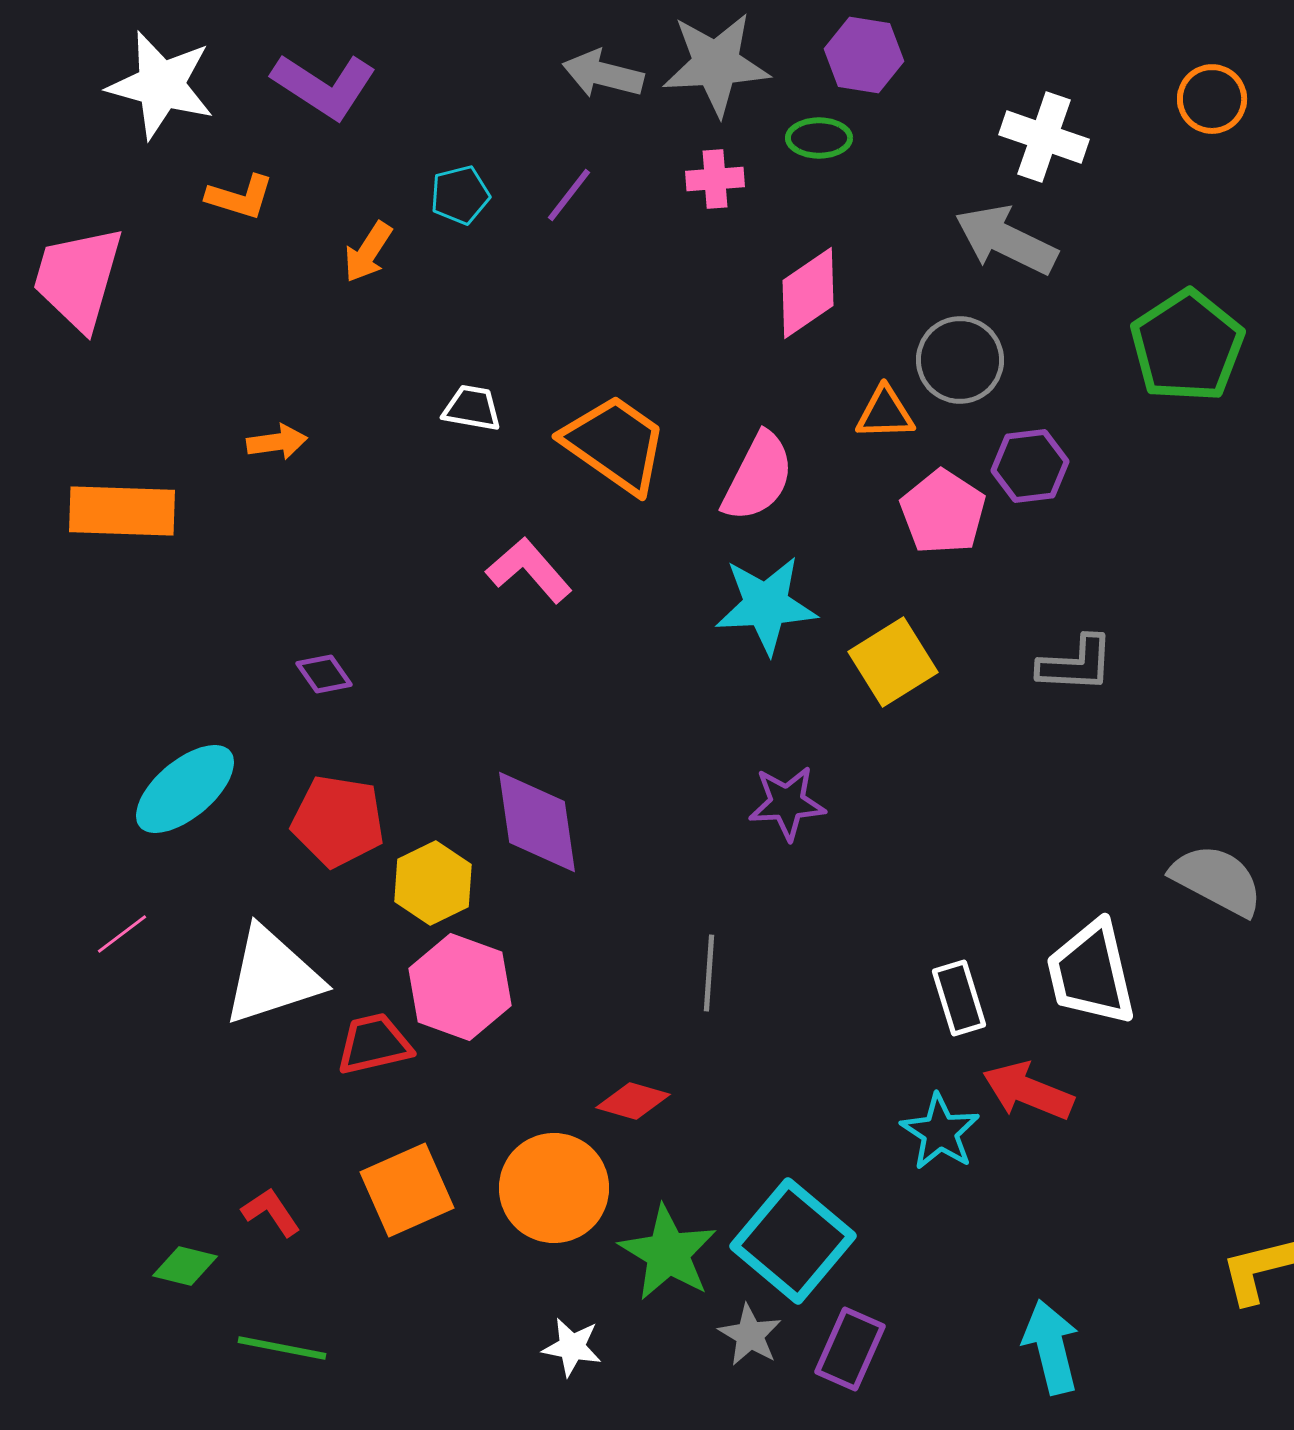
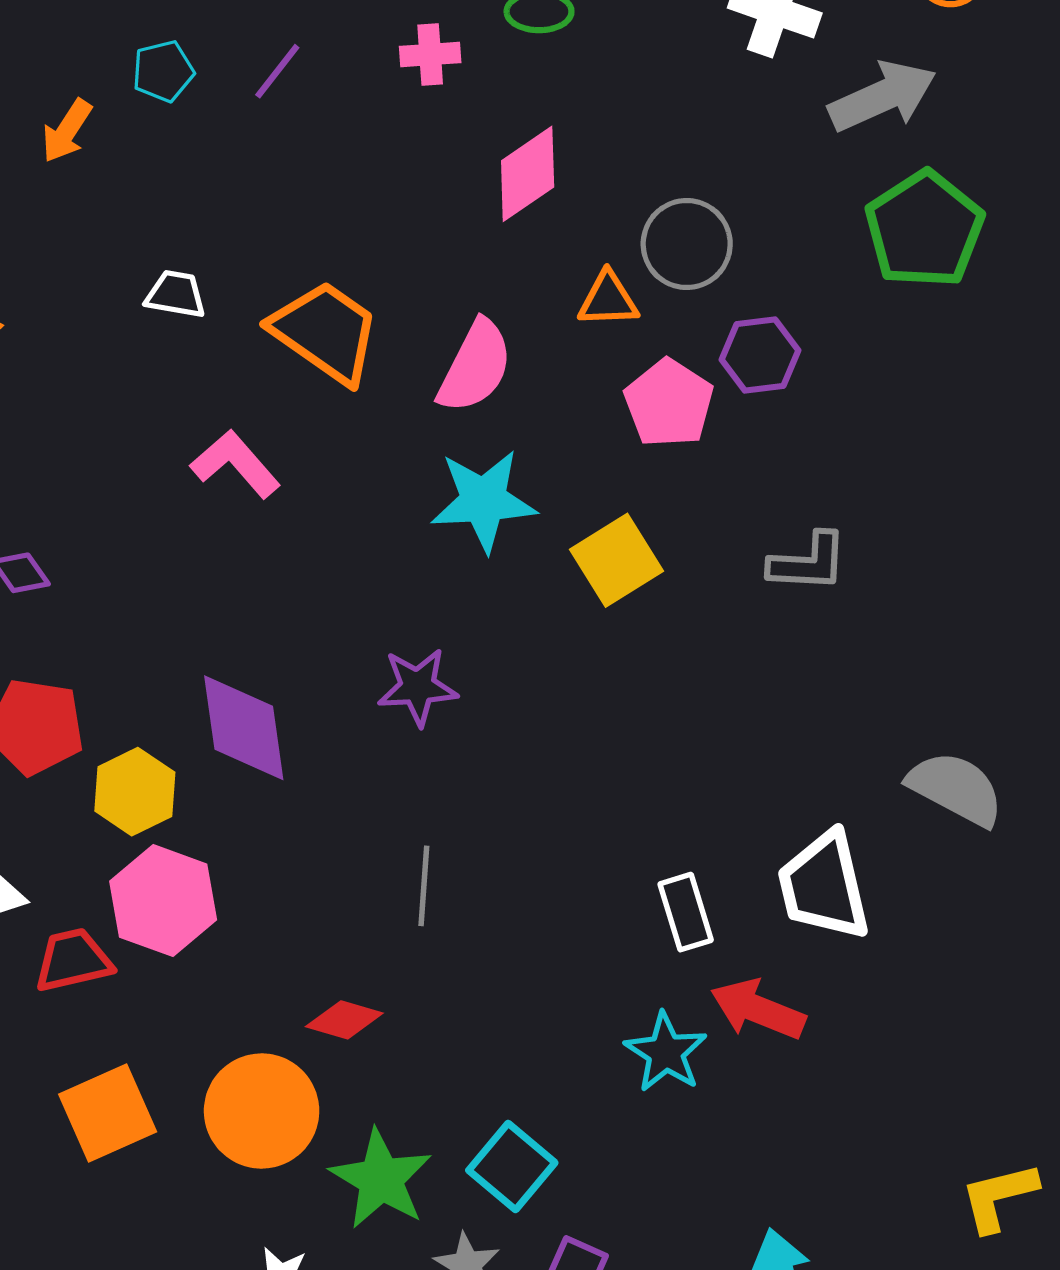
gray arrow: (1006, 240) -> (882, 96), moved, turned 130
purple star: (787, 803) -> (418, 687), moved
cyan square: (793, 1241) -> (512, 1166), size x0.7

